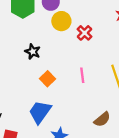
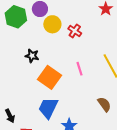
orange square: (48, 79) -> (50, 77), size x1.6
brown semicircle: (102, 119) -> (104, 104), turned -77

